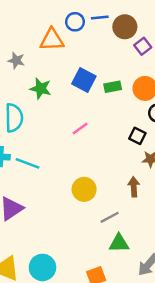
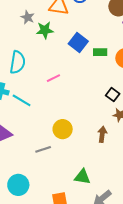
green star: (41, 89) -> (45, 30), moved, turned -30
pink line: (80, 129) -> (53, 78), moved
gray line: (110, 217) -> (43, 149), moved

